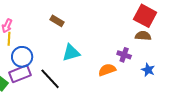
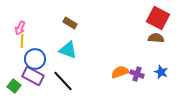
cyan triangle: (71, 53) -> (68, 50), moved, turned 36
purple cross: (124, 55) -> (137, 74), moved
purple rectangle: (20, 74) -> (33, 76), turned 50

